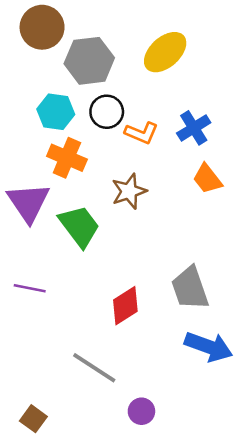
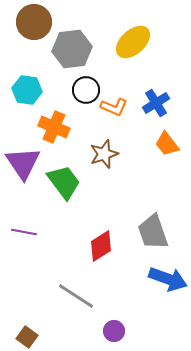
cyan hexagon: (56, 112) -> (27, 90), moved

